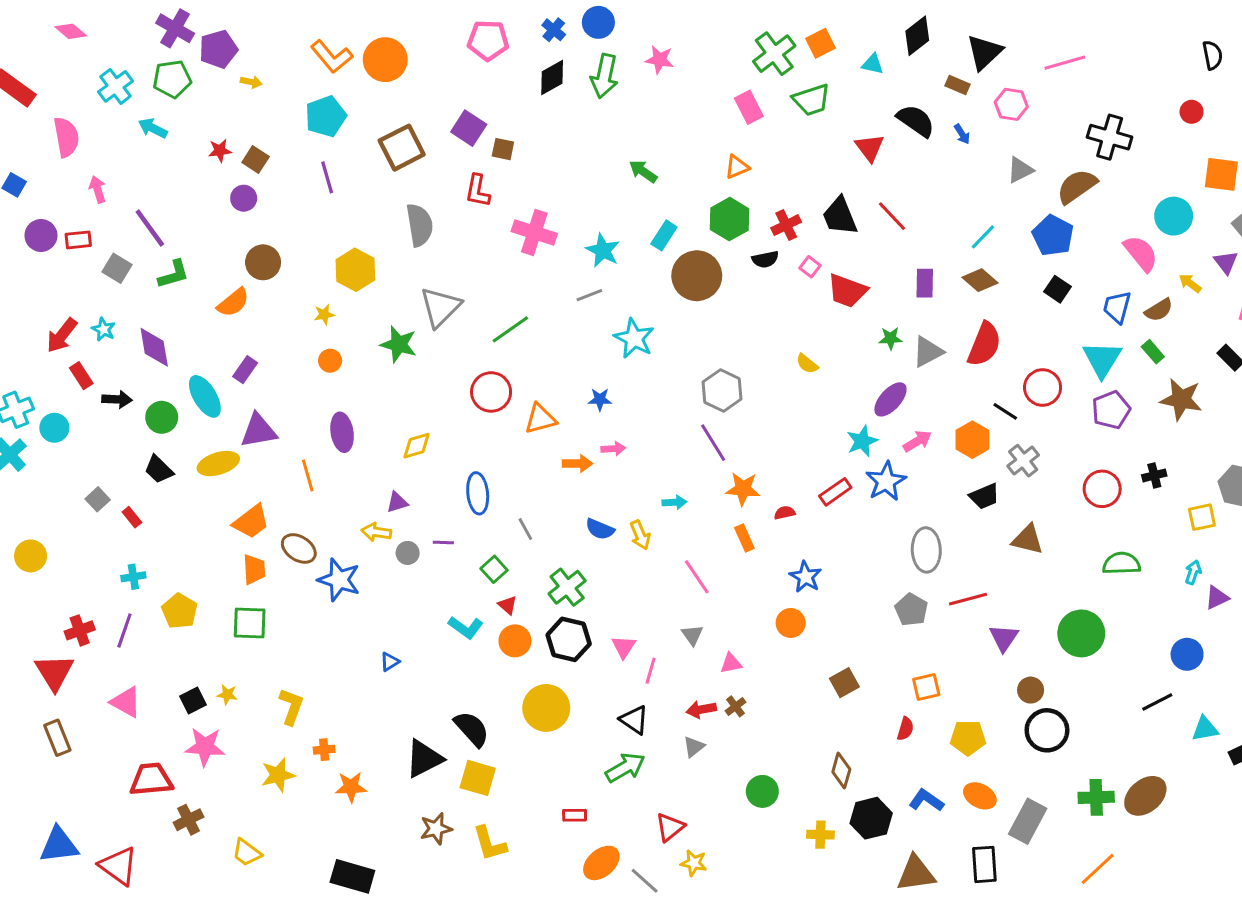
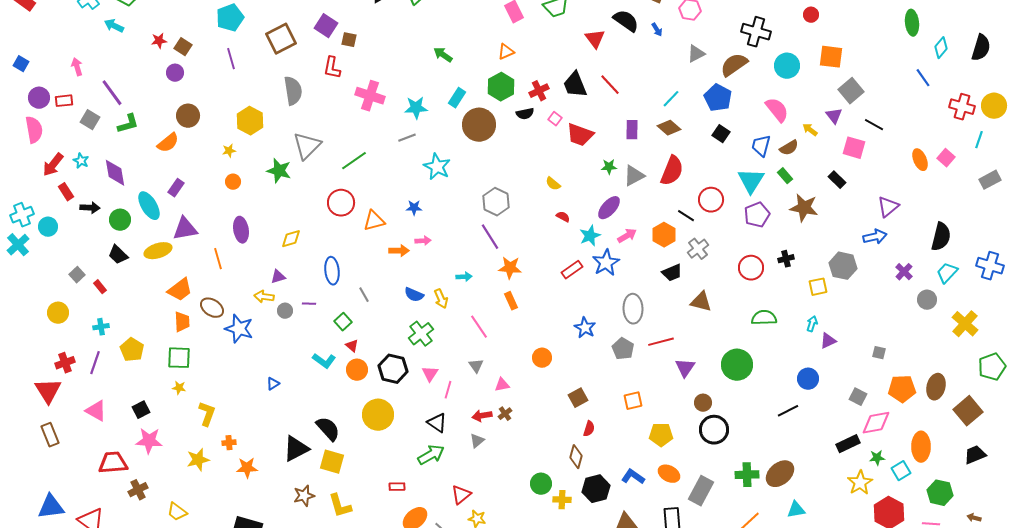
pink semicircle: (66, 137) -> (34, 130), moved
cyan circle: (1174, 216) -> (787, 66), moved
cyan star: (603, 250) -> (416, 108), turned -30
red semicircle: (785, 513) -> (563, 217), moved, turned 40
yellow circle: (31, 556) -> (58, 313), moved
blue star: (806, 577) -> (585, 328), moved
green cross: (567, 587) -> (421, 334), moved
yellow star: (227, 695) -> (179, 388), moved
red semicircle: (905, 729) -> (589, 429), moved
cyan triangle: (1205, 729) -> (796, 510), moved
green circle: (762, 791) -> (541, 484), moved

